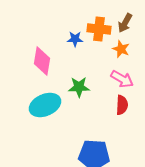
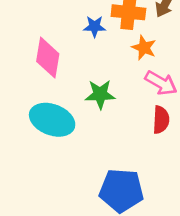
orange star: (121, 49) -> (144, 48), moved
cyan ellipse: (45, 105) -> (52, 120), turned 44

